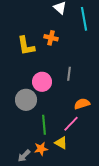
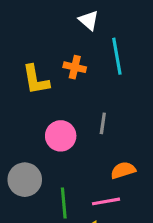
cyan line: (84, 19) -> (117, 56), moved
gray circle: (26, 100) -> (25, 180), moved
pink line: (71, 124) -> (106, 201), turned 36

